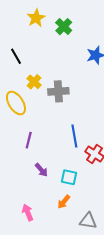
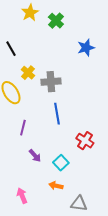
blue line: (74, 136) -> (57, 114), moved
cyan square: (69, 177) -> (61, 163), turned 35
orange arrow: (64, 202) -> (56, 186), turned 64

